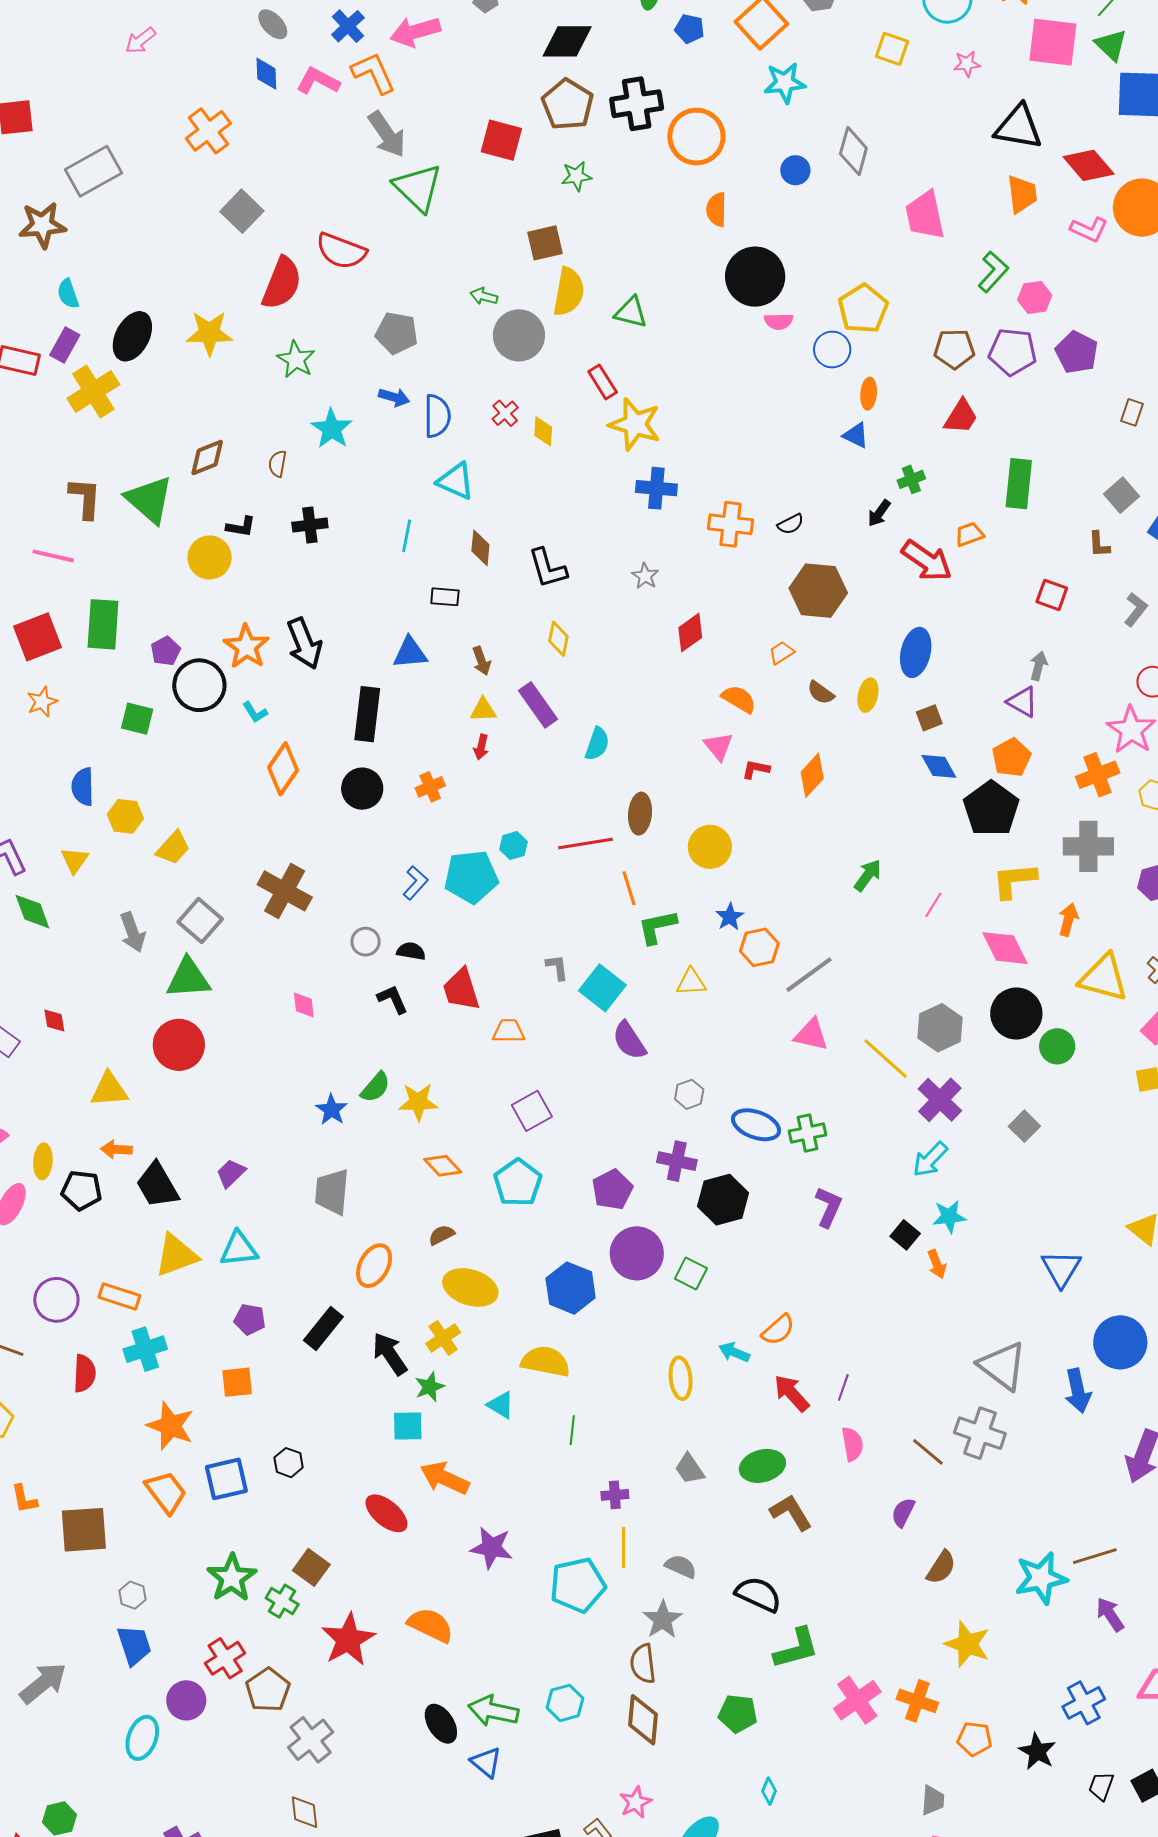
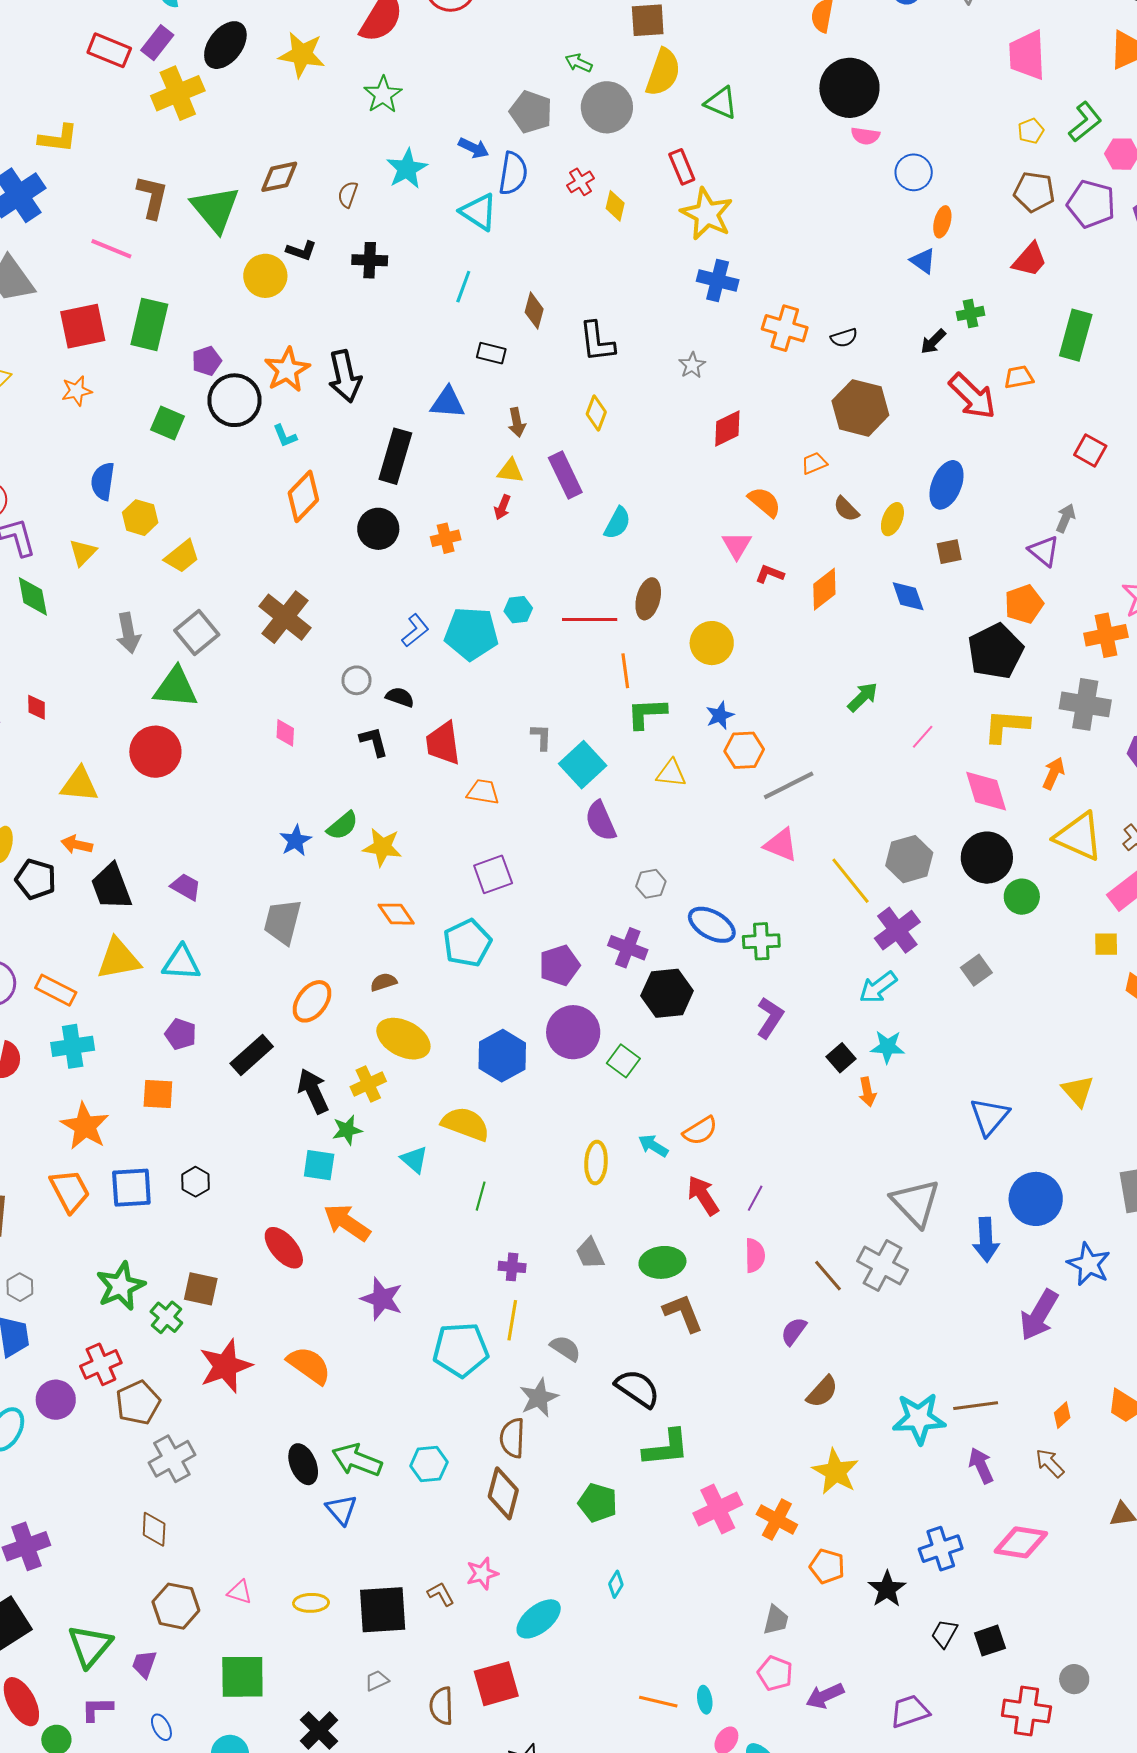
yellow pentagon: (863, 309) -> (1031, 131), moved, size x0.5
gray pentagon: (397, 333) -> (531, 112), moved
cyan triangle: (456, 481) -> (479, 212), moved
blue diamond: (939, 766) -> (908, 596), moved
purple trapezoid: (231, 1173) -> (186, 887), turned 64
brown square: (311, 1567) -> (201, 1289), turned -33

